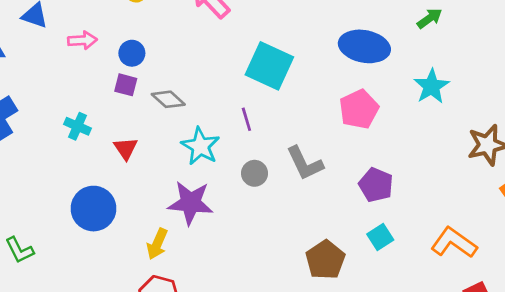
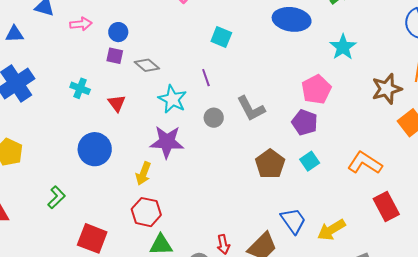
cyan square: (269, 66) -> (221, 37), size x0.6
pink pentagon: (359, 109) -> (316, 89), moved
green L-shape: (20, 250) -> (56, 197), moved, turned -105
brown pentagon: (325, 260) -> (270, 164), moved

